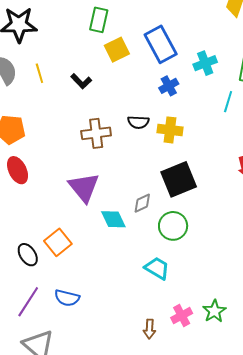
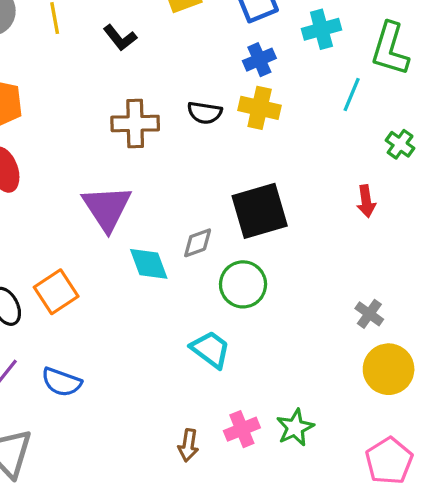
yellow cross: (170, 130) -> (260, 108), moved

